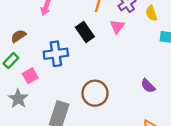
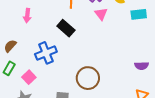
pink triangle: (117, 27) -> (101, 14), moved
purple semicircle: (148, 86) -> (142, 66), moved, turned -32

